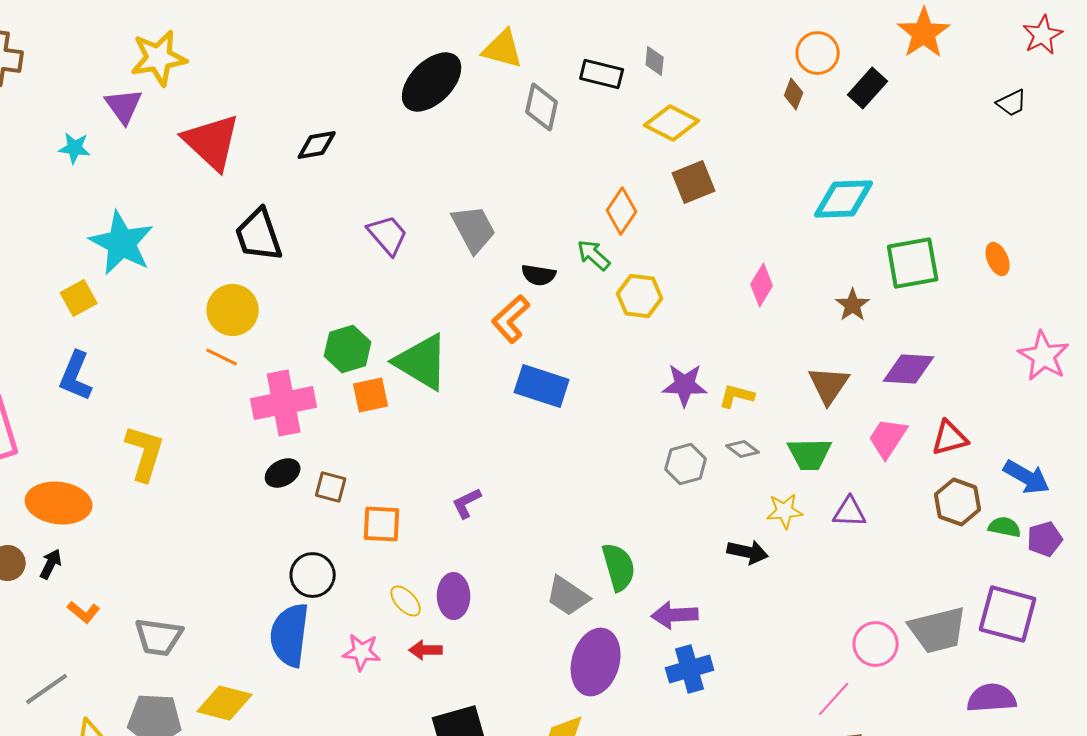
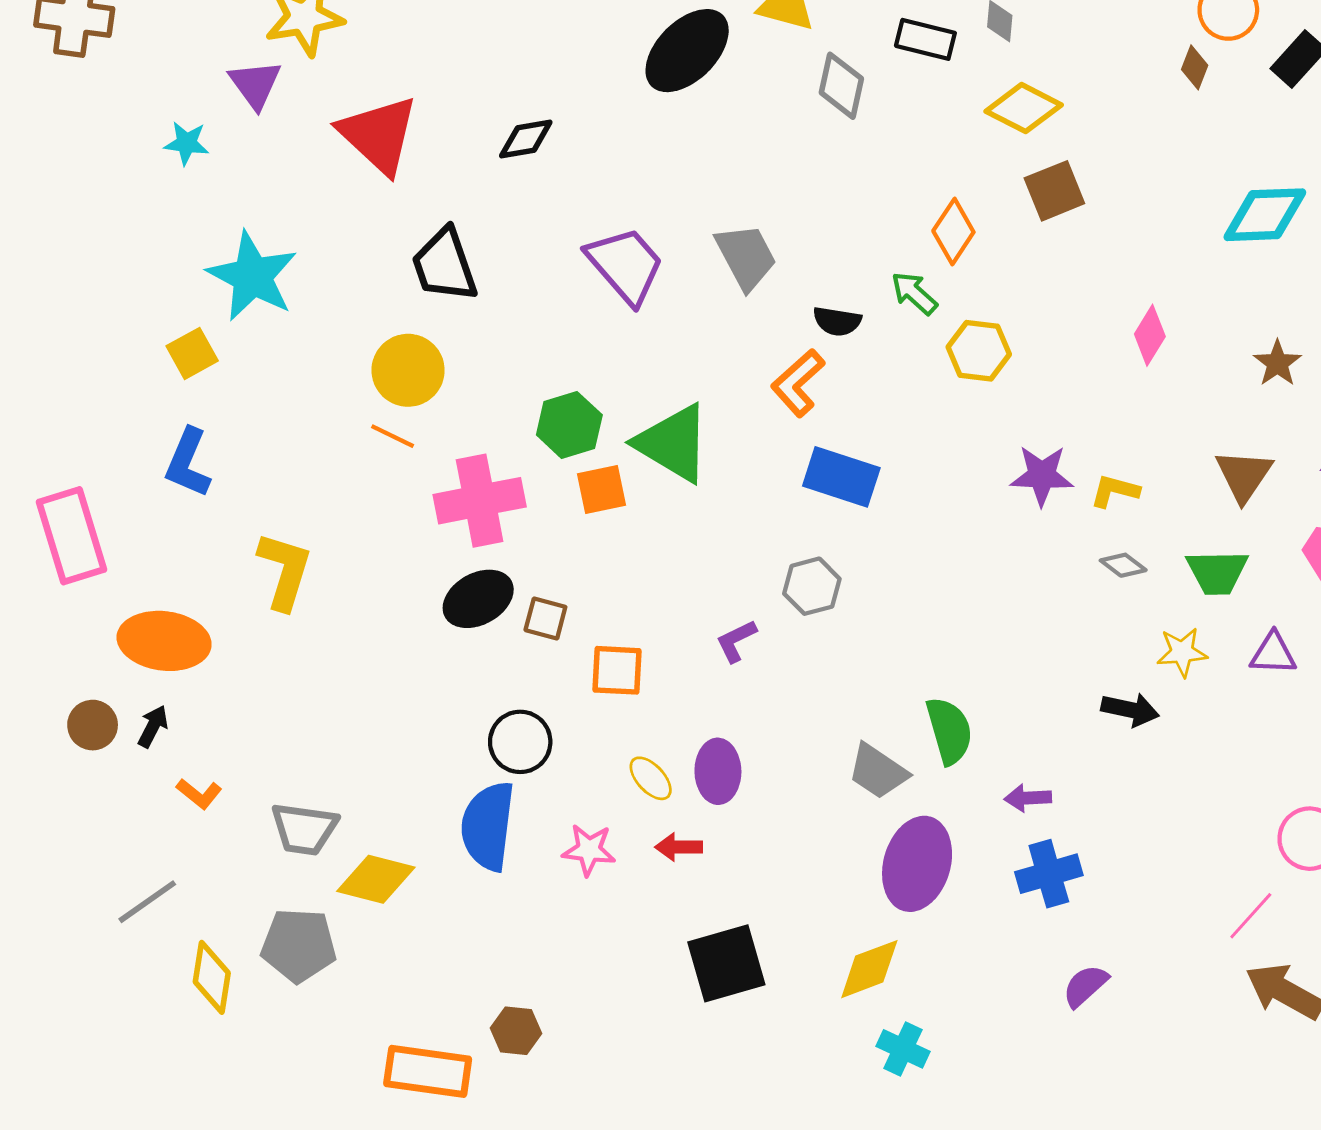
purple trapezoid: (388, 235) -> (625, 265), size x1.4
gray hexagon: (686, 464) -> (812, 586), moved
black ellipse: (283, 473) -> (478, 599), size x1.4
purple arrow: (675, 615) -> (1028, 798), size x0.7
yellow diamond: (225, 703) -> (376, 879), moved

